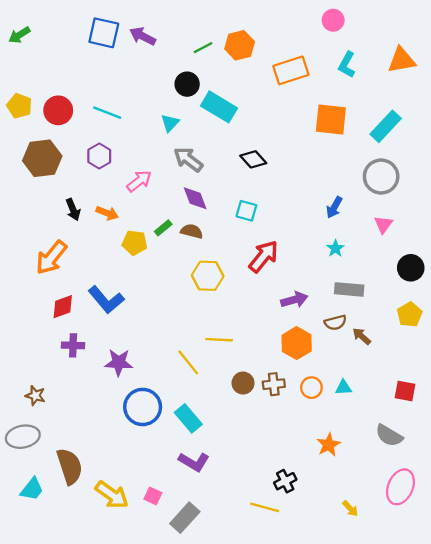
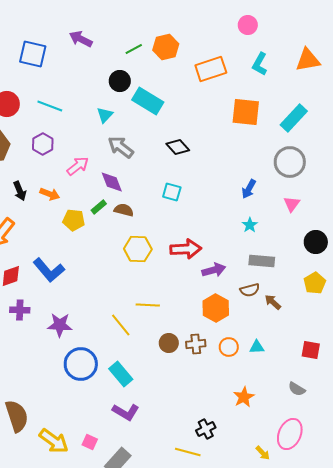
blue square: (104, 33) -> (33, 54), moved
purple diamond: (195, 198) -> (112, 182), moved
red arrow: (264, 256) -> (186, 249), moved, turned 48
gray semicircle: (389, 436) -> (297, 389), size x0.7
pink ellipse: (400, 487) -> (290, 434), moved

